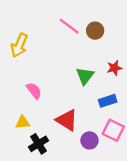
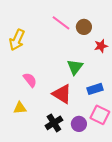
red star: (114, 68) -> (101, 46), moved
red triangle: (67, 120) -> (62, 94), moved
black cross: (39, 144) -> (54, 123), moved

